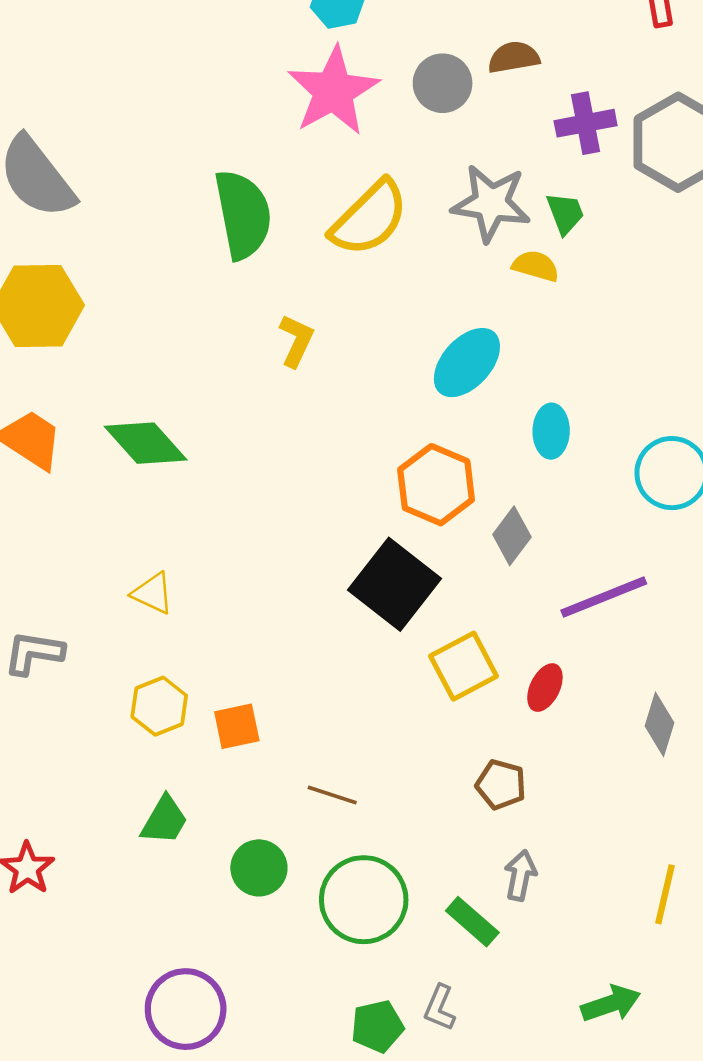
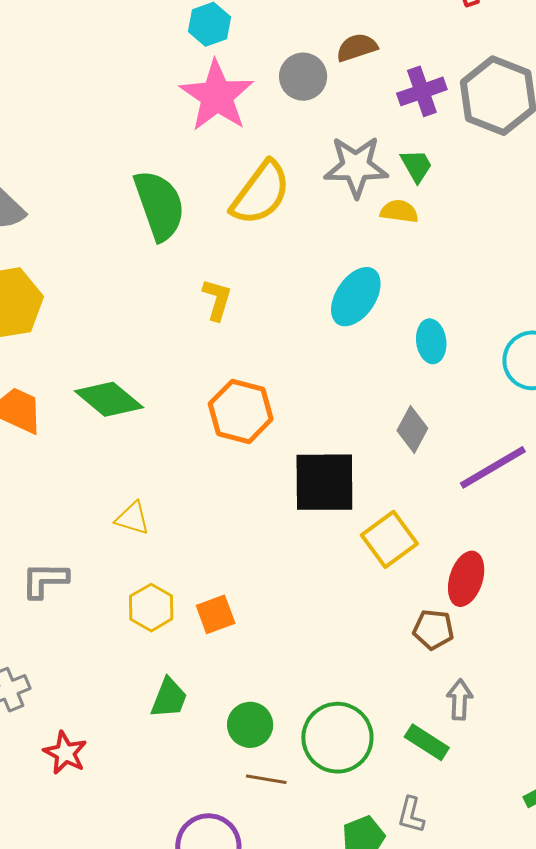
orange hexagon: (436, 485) -> (241, 411), moved
black square: (395, 584) -> (324, 482), turned -30
red ellipse: (545, 688) -> (466, 579), moved, size x1.4
brown line: (332, 795) -> (266, 779), moved

